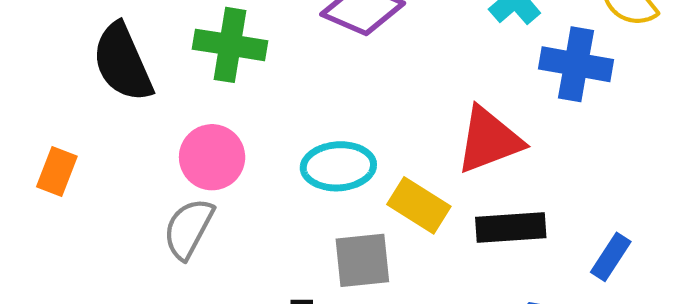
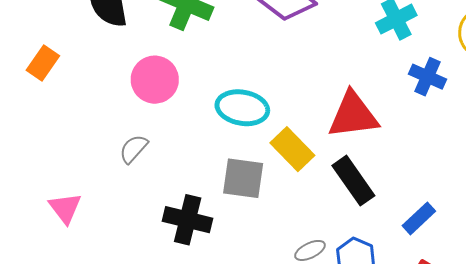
blue cross: (576, 64) -> (428, 77), size x0.7
black rectangle: (511, 227) -> (353, 181), turned 45
gray semicircle: (188, 229) -> (134, 149), moved, size x0.7

